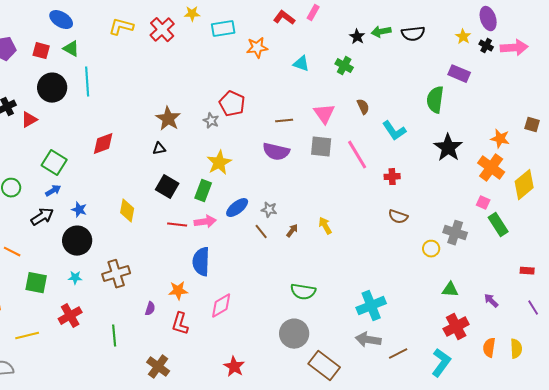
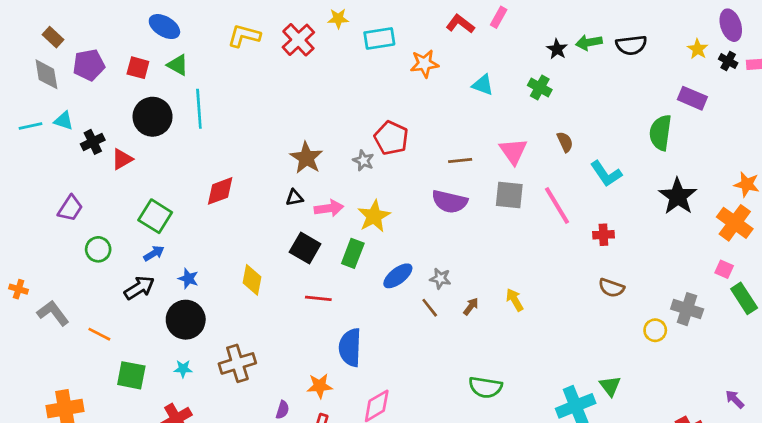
pink arrow: (205, 222) -> (329, 208), moved
green triangle: (450, 290) -> (610, 386), moved, turned 48

